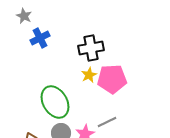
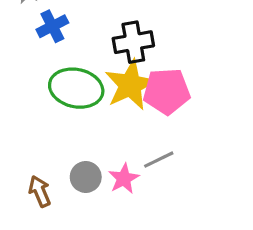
yellow star: (89, 75) -> (130, 85), size x2.0
green ellipse: (55, 102) -> (76, 88), moved, turned -48

